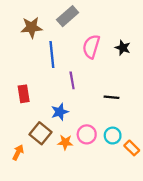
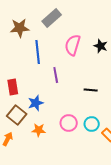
blue star: (60, 112) -> (36, 103), moved
brown square: (41, 133) -> (17, 115), moved
orange star: (65, 142) -> (39, 130), moved

